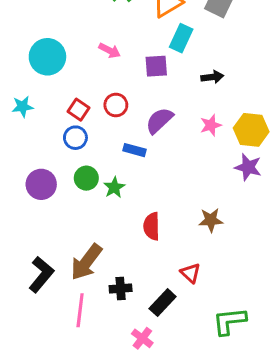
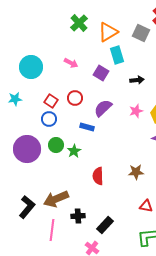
cyan rectangle: (181, 38) -> (117, 55), turned -42
purple square: (156, 66) -> (101, 73), turned 35
purple circle: (41, 184) -> (27, 149), size x1.4
brown arrow: (86, 262) -> (56, 199), turned 30
red triangle: (191, 273) -> (146, 206), moved, turned -32

